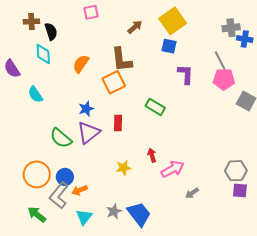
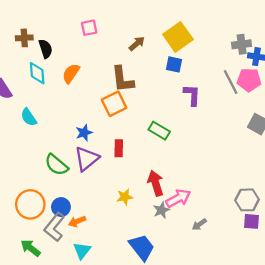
orange semicircle: (81, 64) -> (71, 73), moved
pink pentagon: (224, 79) -> (249, 80), moved
red arrow: (152, 155) -> (156, 183), size x1.6
gray star: (114, 211) -> (161, 210), moved

